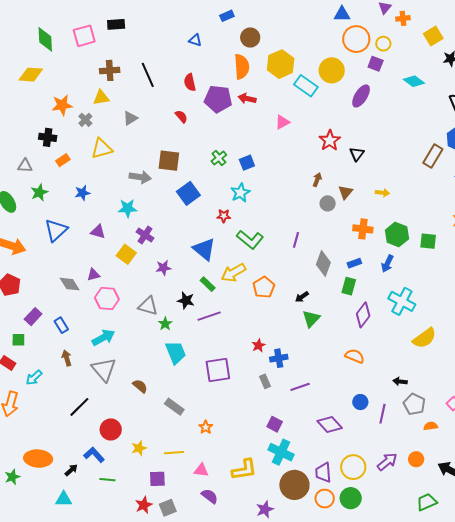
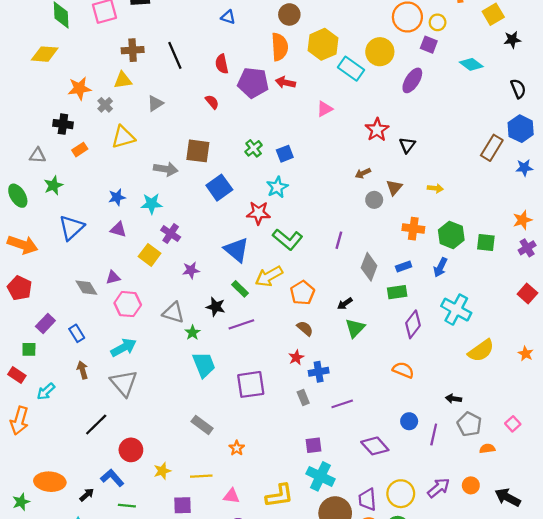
brown arrow: (317, 180) -> (363, 173), turned -136
blue star: (82, 193) -> (117, 197), moved
red star: (224, 216) -> (258, 213), size x1.5
green rectangle: (349, 286) -> (397, 292), turned 66
brown semicircle: (140, 386) -> (305, 328), moved
purple square: (275, 424) -> (314, 445), turned -35

